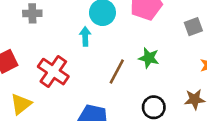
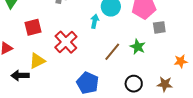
gray square: (193, 27) -> (159, 27), moved

